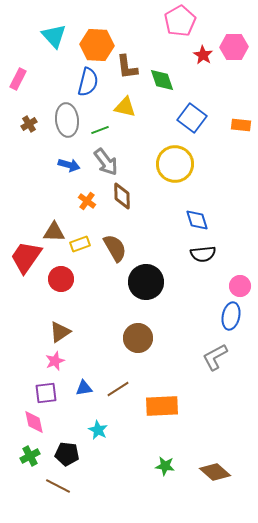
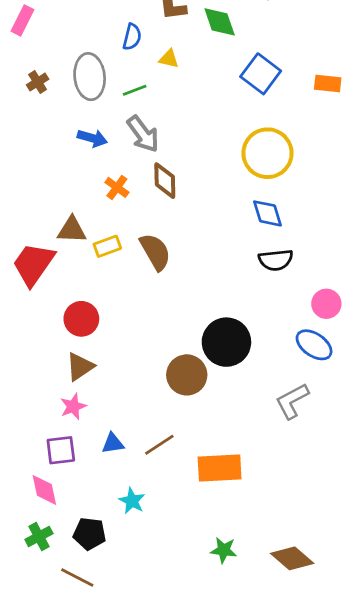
blue semicircle: (88, 82) -> (132, 37), moved, size x0.7
yellow triangle: (125, 107) -> (169, 59), size x0.7
yellow circle: (175, 164) -> (267, 153), moved
red circle: (61, 279) -> (81, 319), moved
black circle: (146, 282) -> (226, 342), moved
blue ellipse: (231, 316) -> (314, 345), turned -68

